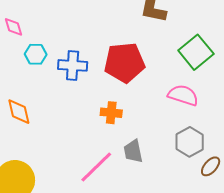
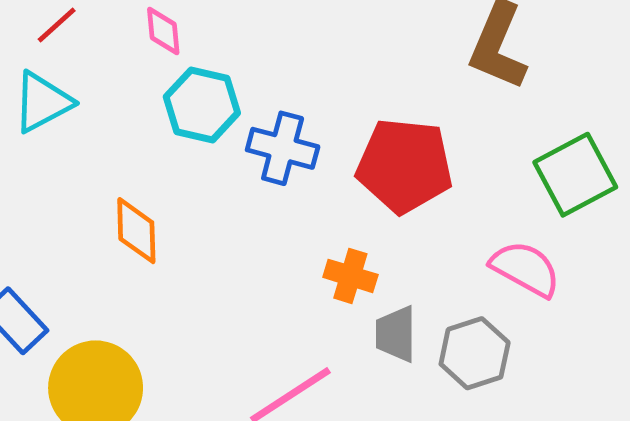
cyan hexagon: (36, 54) -> (202, 105), size x1.4
gray hexagon: (190, 142) -> (475, 353), moved
gray trapezoid: (133, 151) -> (396, 334), moved

